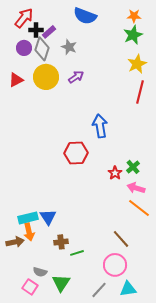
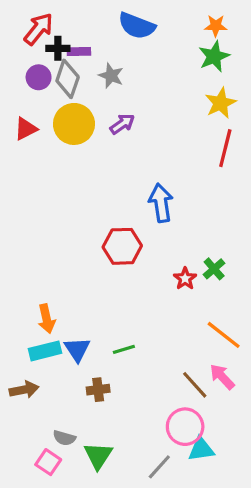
purple rectangle: (49, 32) -> (79, 52), turned 40
pink arrow: (136, 188) -> (222, 377), moved, turned 30
orange arrow: (29, 232) -> (47, 319), moved
green line: (77, 253) -> (124, 349), moved
cyan triangle: (128, 289) -> (201, 449), moved

